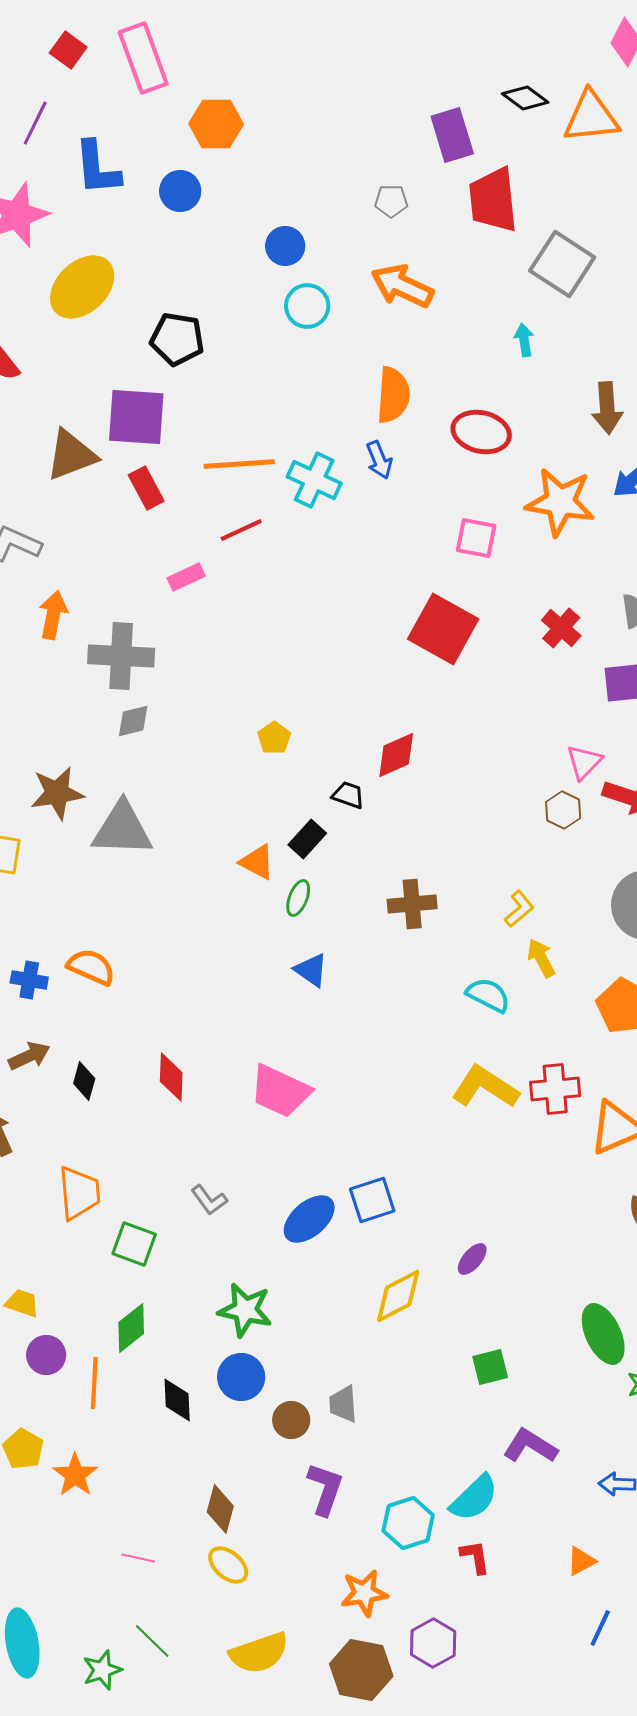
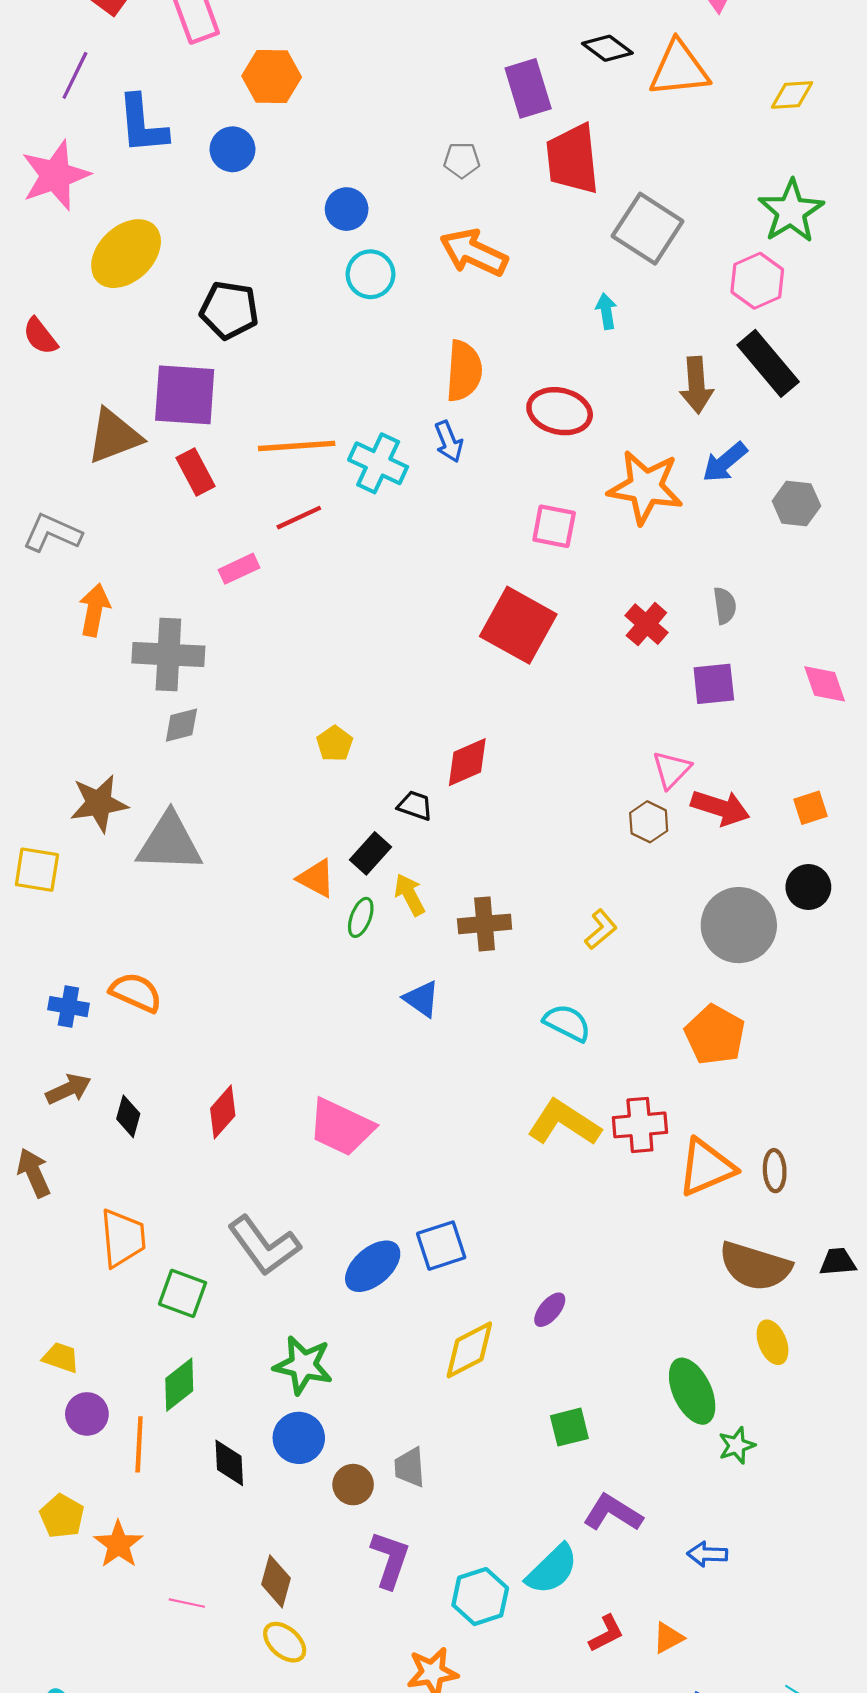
yellow arrow: (541, 958) -> (410, 895), moved
blue triangle: (311, 970) -> (422, 999), moved
red diamond: (171, 1077) -> (223, 1112), turned 39
gray L-shape: (209, 1200) -> (264, 1246), size x1.8
red L-shape: (475, 1557) -> (606, 1633), moved, turned 72
pink line: (138, 1558) -> (187, 1603), moved

